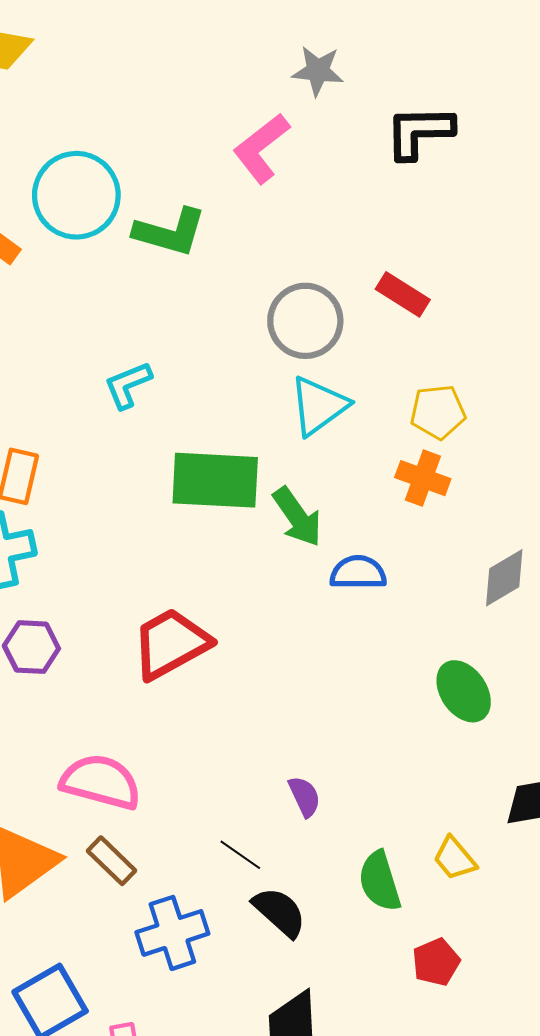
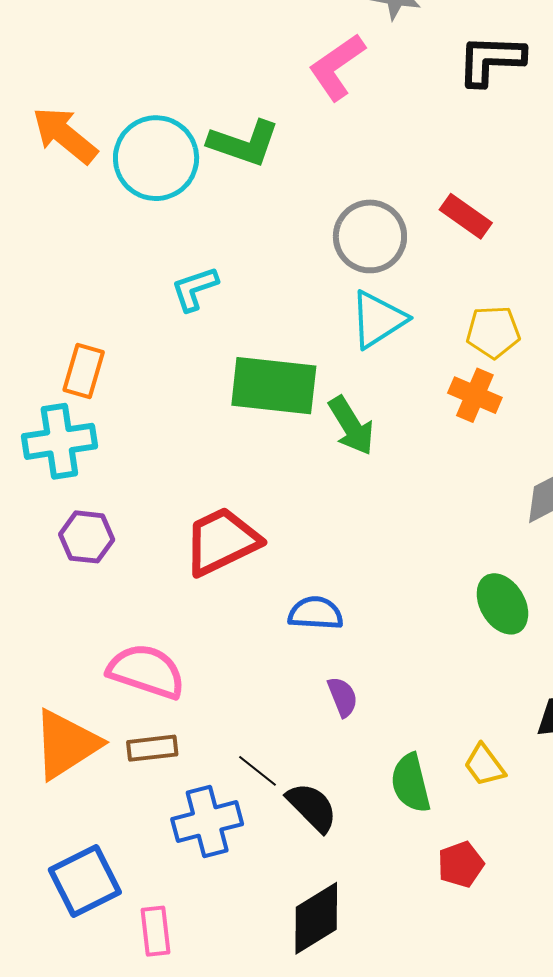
cyan circle: (76, 195) -> (156, 158), moved
blue semicircle: (358, 573) -> (316, 613), moved
black line: (240, 855) -> (257, 771), moved
brown rectangle: (112, 861) -> (152, 748), turned -54

